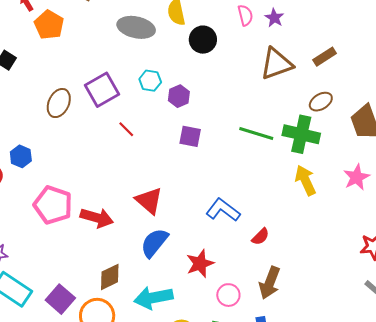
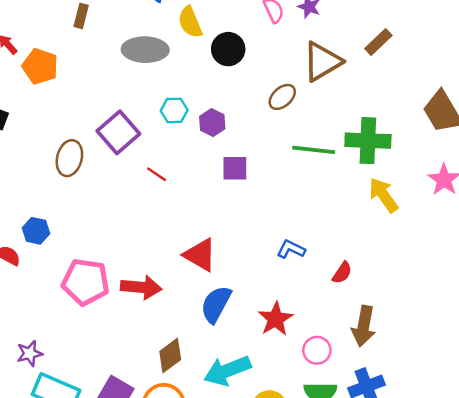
brown ellipse: (321, 102) -> (282, 97), moved
blue L-shape: (223, 210) -> (291, 249), size x0.7

